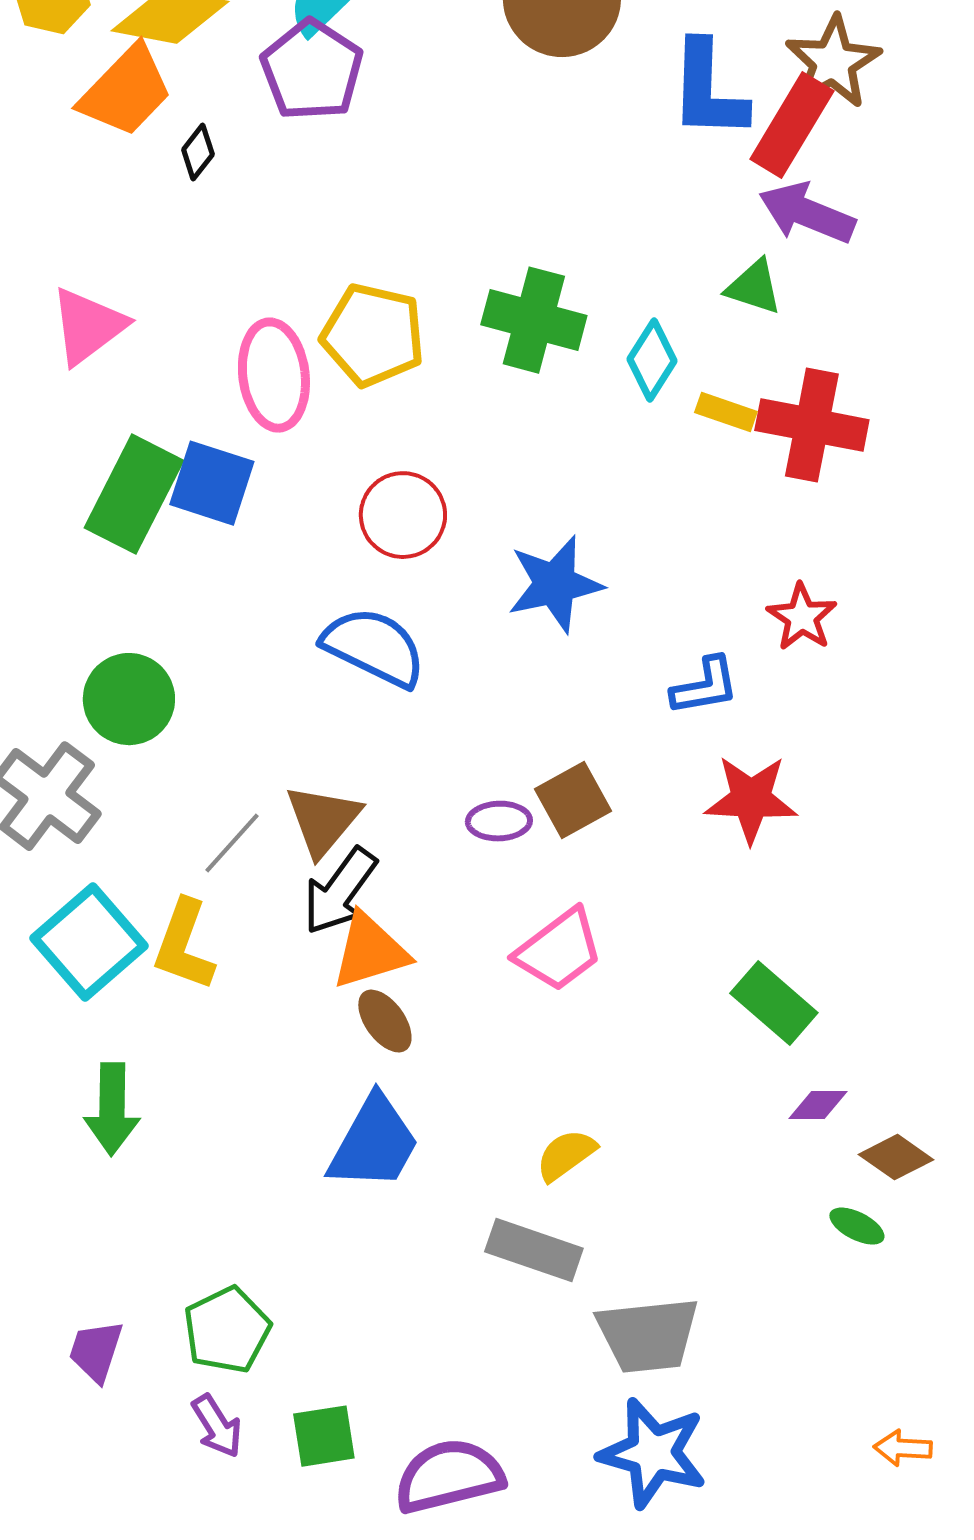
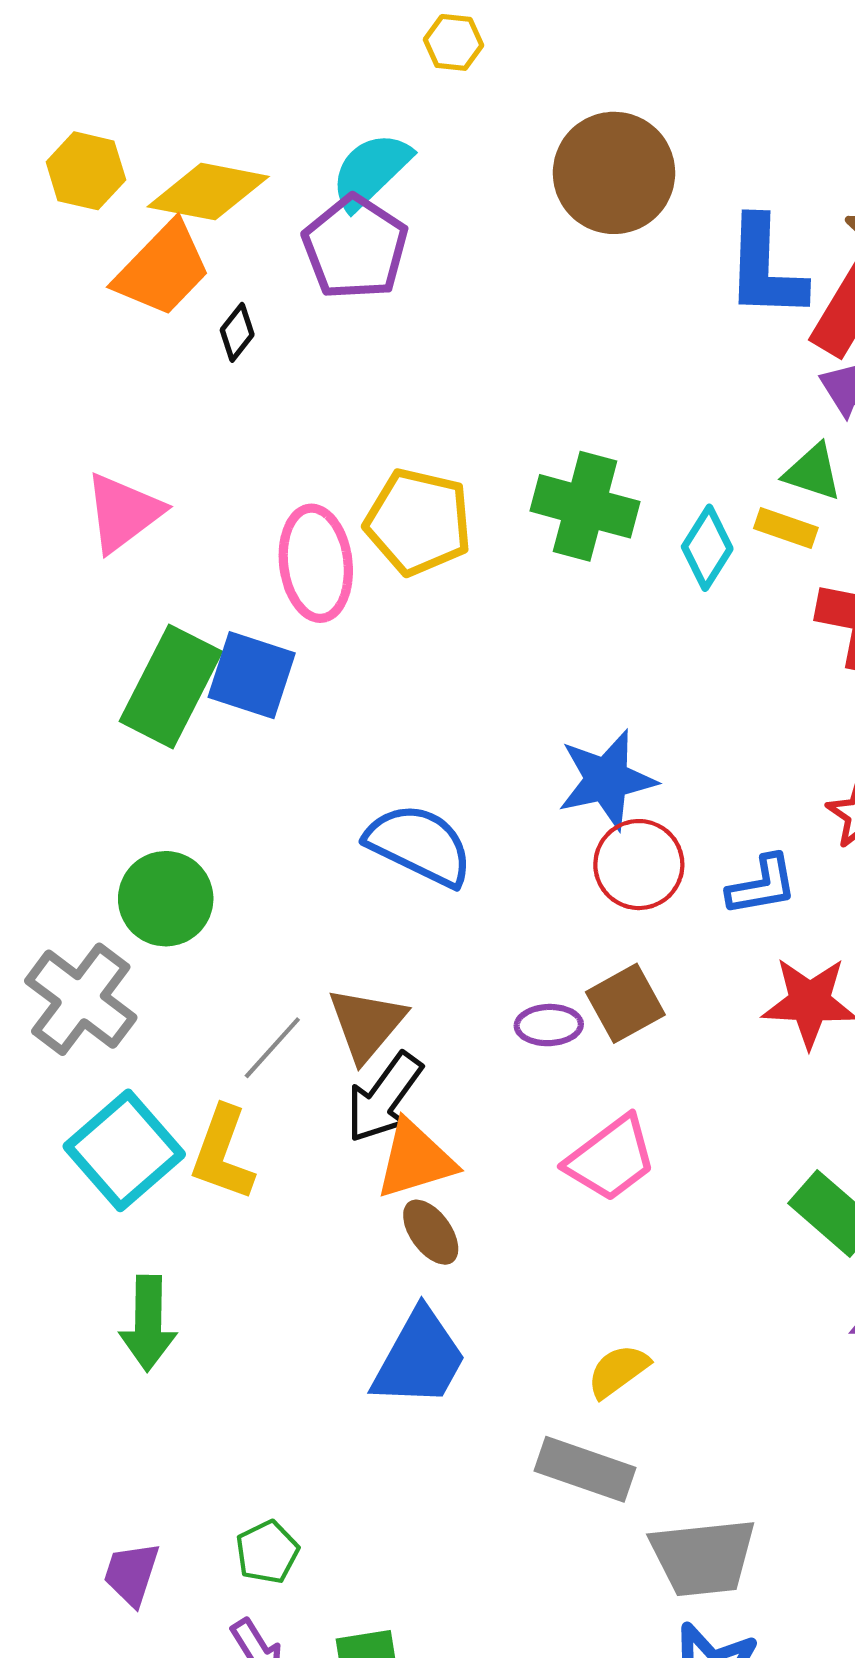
yellow rectangle: (726, 412) -> (786, 528), moved
red circle: (403, 515) -> (639, 865), moved
green pentagon: (227, 1330) -> (267, 1552), size x0.7

